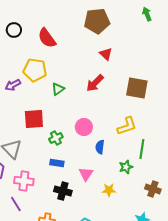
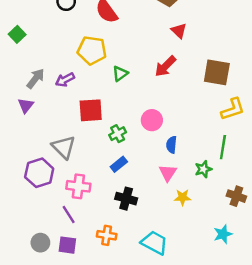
purple arrow: (13, 85) -> (65, 80), moved
yellow L-shape: (127, 126) -> (233, 109), moved
blue rectangle: (57, 163) -> (119, 164), turned -48
pink triangle: (86, 174) -> (168, 173), moved

